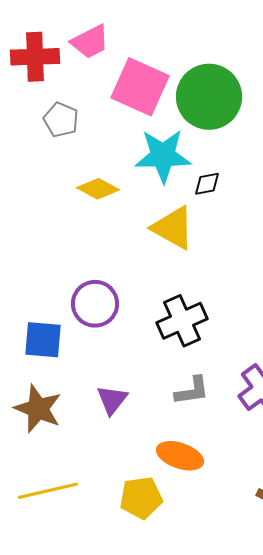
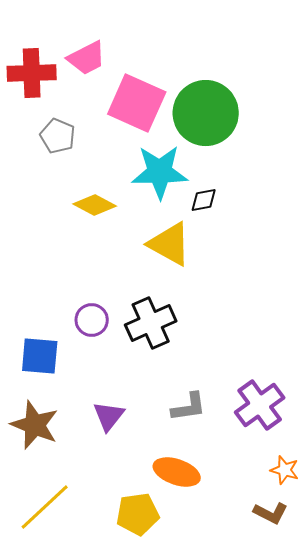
purple circle: (95, 304) -> (92, 320), size x0.7
black cross: (182, 321) -> (151, 323), moved
yellow line: (48, 491) -> (45, 507), turned -30

